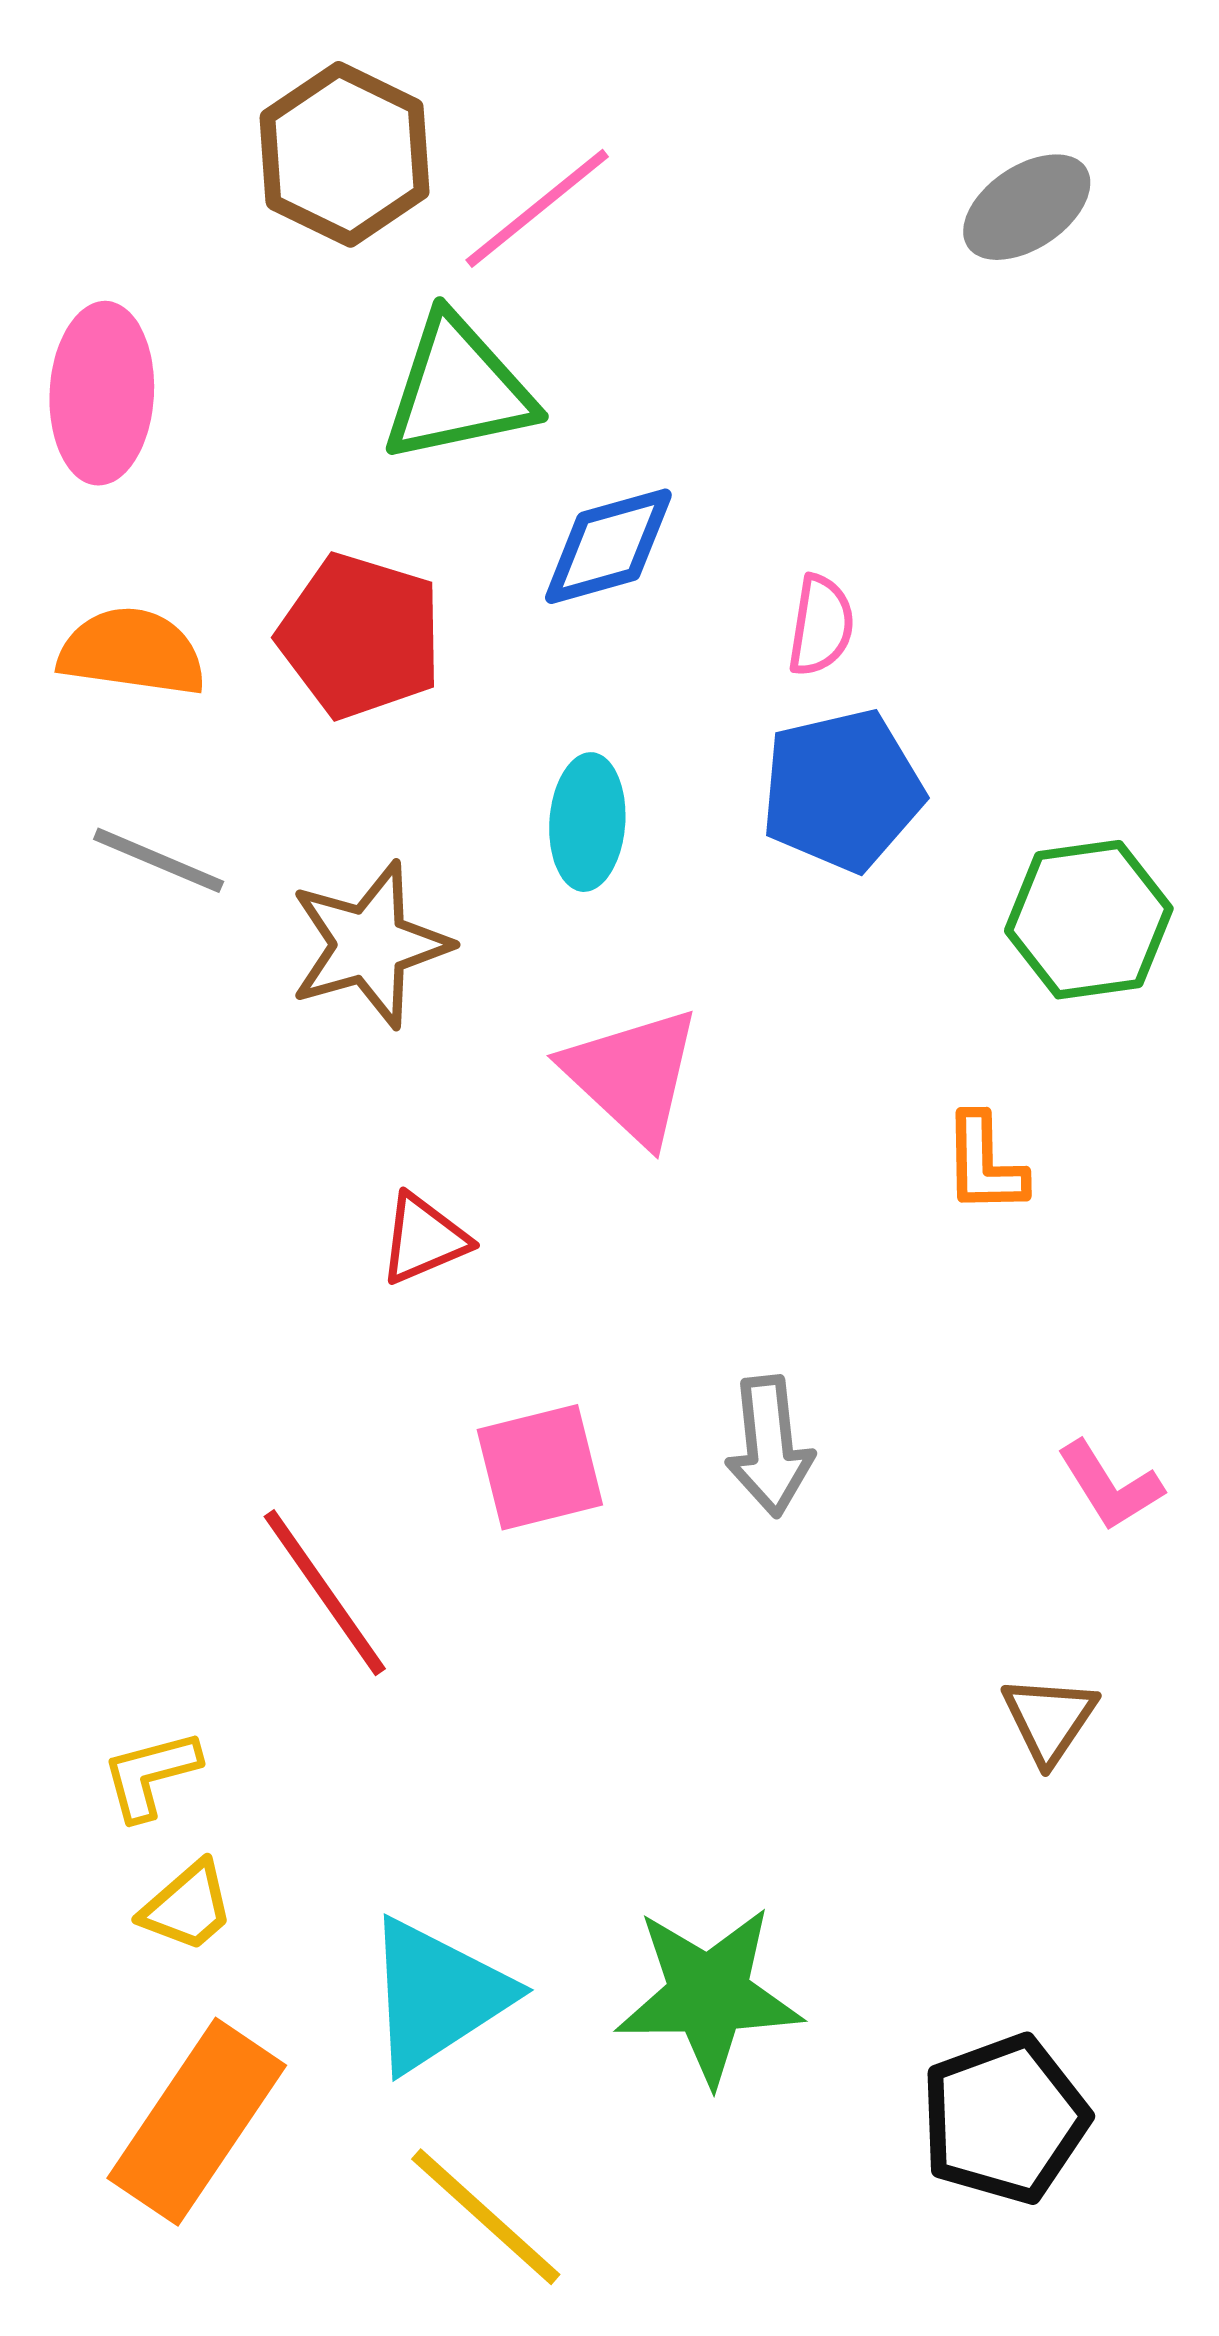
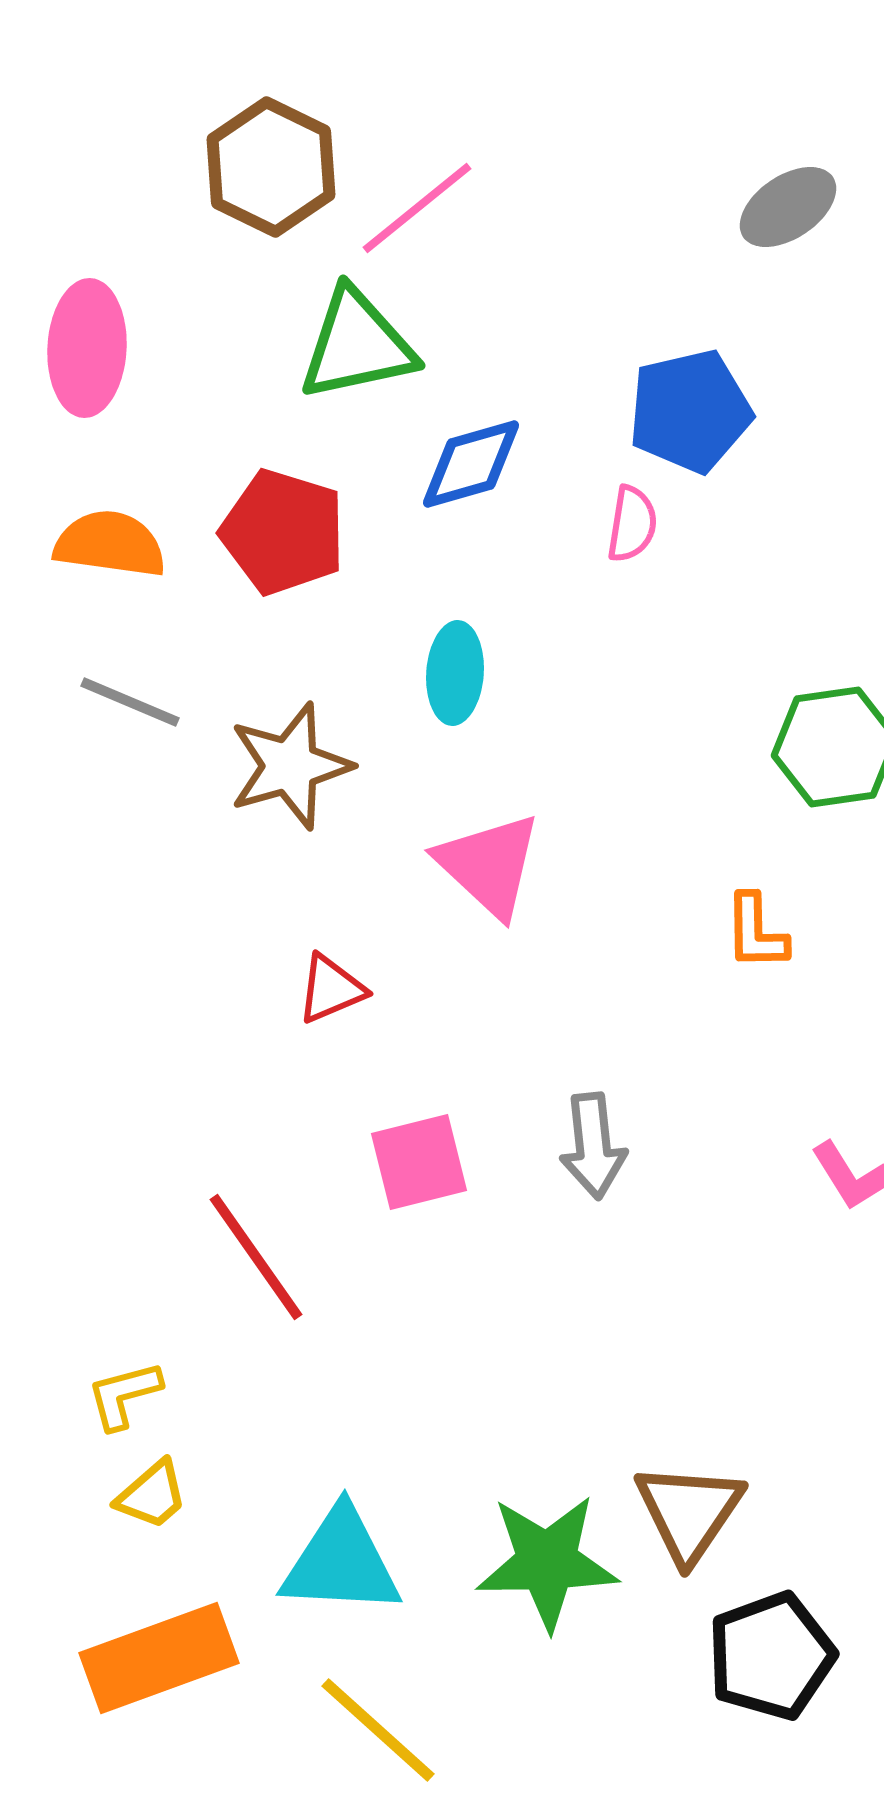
blue pentagon: (842, 790) -> (690, 411), moved
brown triangle: (1049, 1719) -> (689, 1512), moved, size x1.5
cyan triangle: (437, 1995) -> (341, 1562), turned 36
orange rectangle: (197, 2122) -> (159, 1658), turned 36

